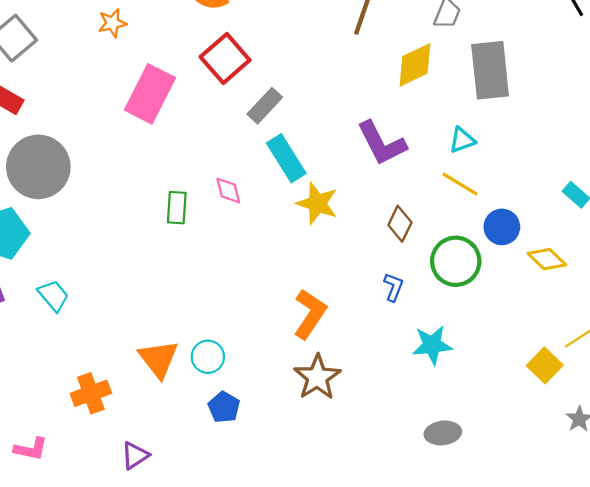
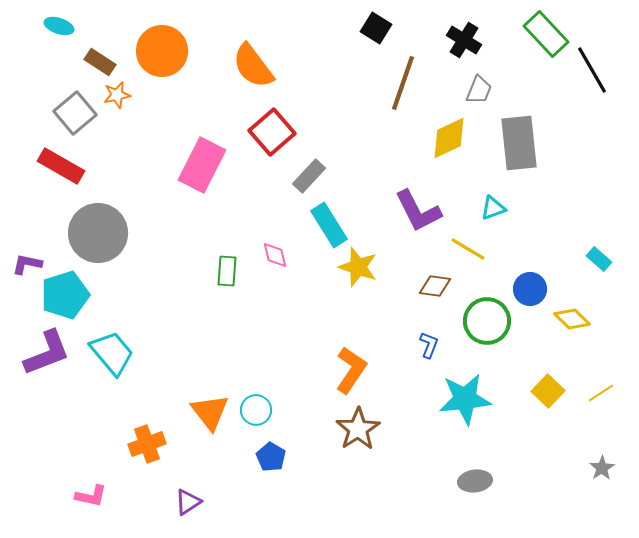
orange star: (112, 23) -> (117, 95), moved
yellow line: (460, 184) -> (468, 249), moved
brown diamond: (400, 224) -> (435, 286), turned 72
cyan trapezoid: (53, 296) -> (112, 353), size x1.5
cyan star: (432, 345) -> (465, 399), size x1.4
yellow square: (545, 365) -> (548, 391), moved

